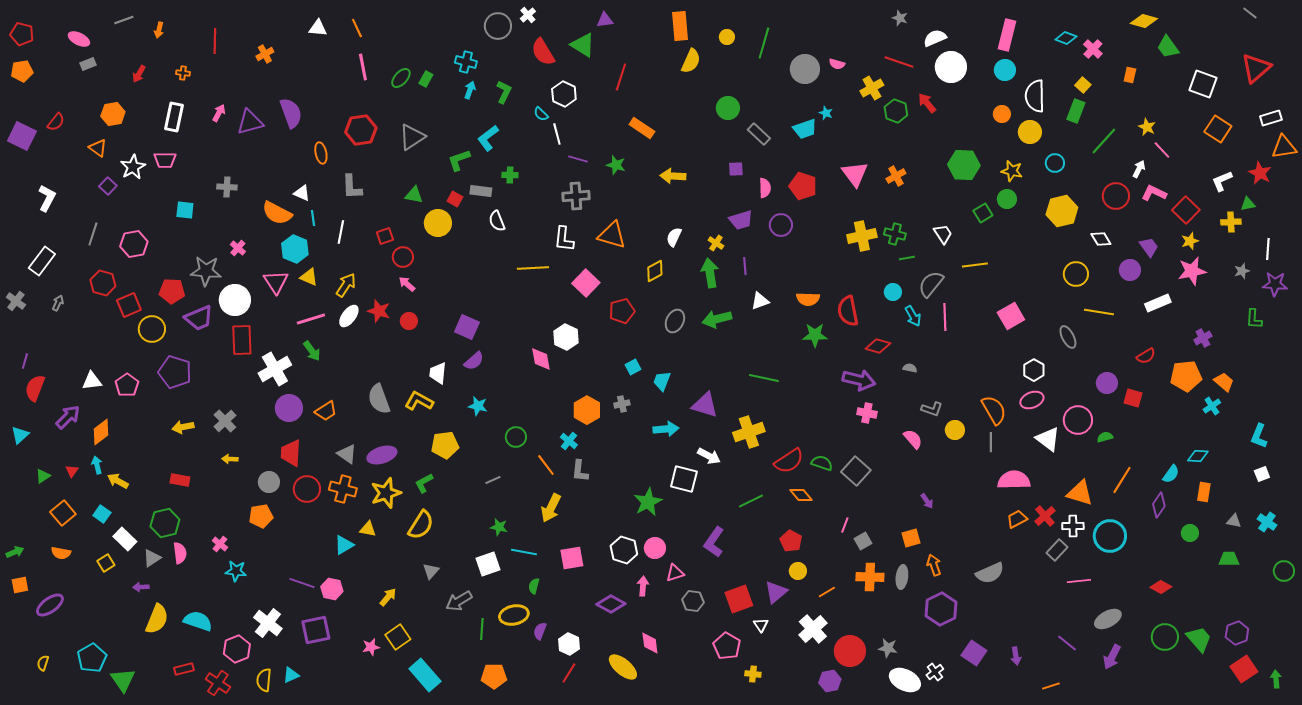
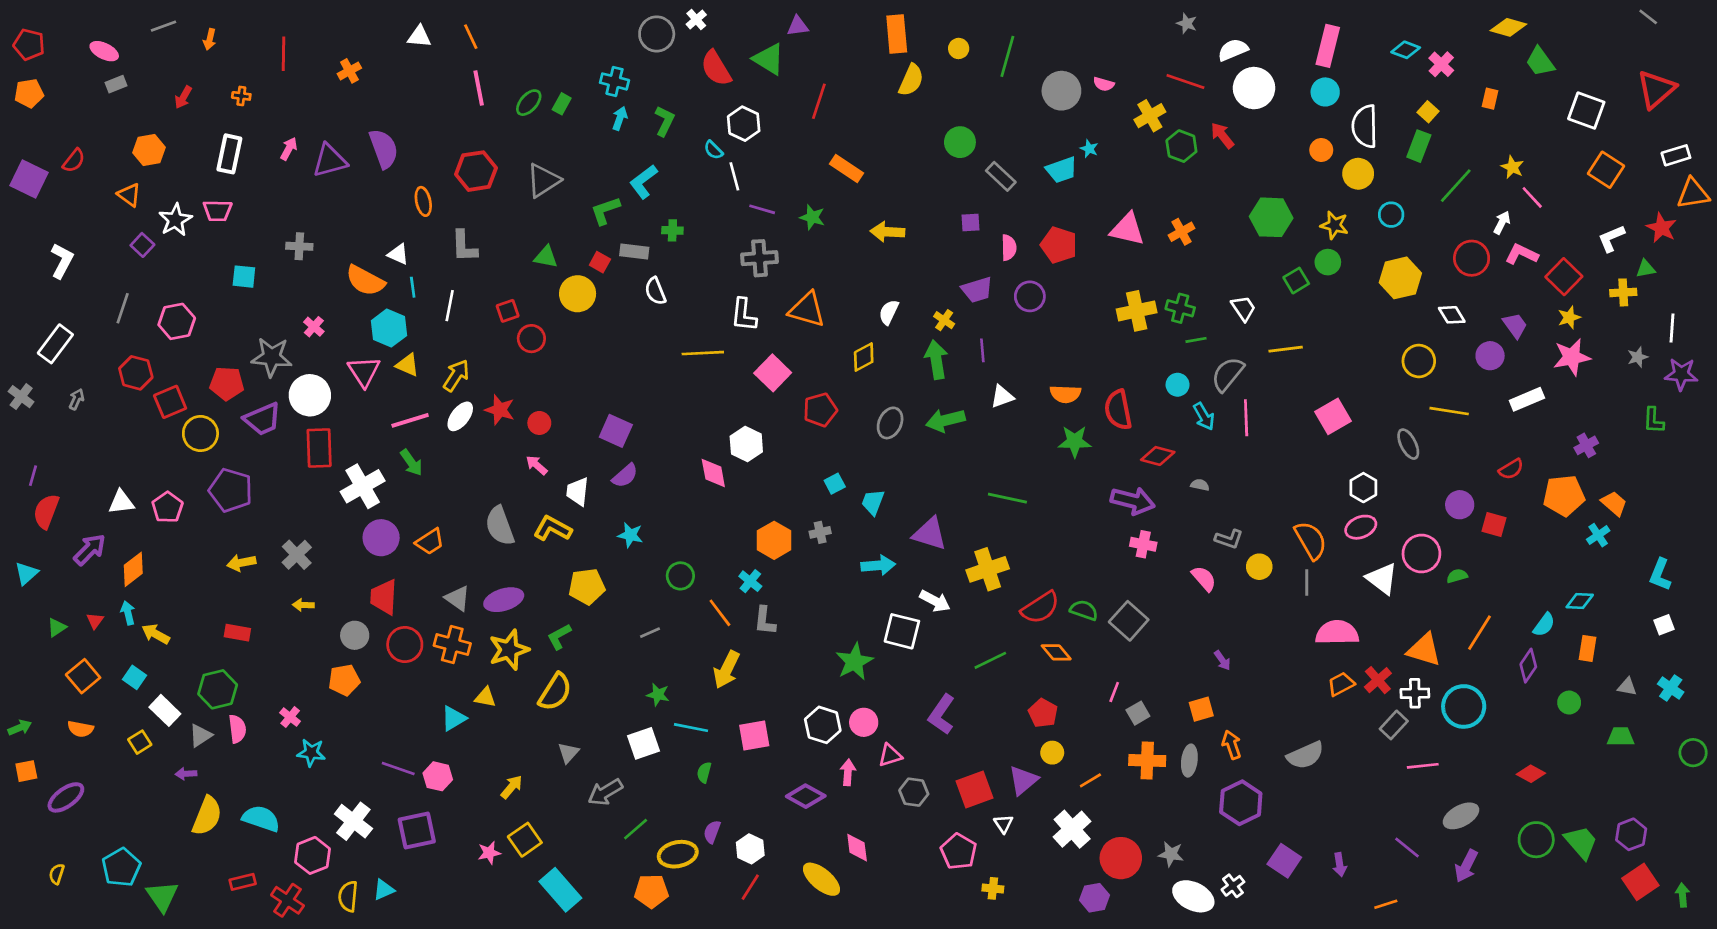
pink triangle: (855, 174) -> (1127, 229), turned -40
pink arrow: (407, 284) -> (537, 465), moved
yellow ellipse: (514, 615) -> (678, 854), moved
green line: (482, 629) -> (636, 829), turned 45

